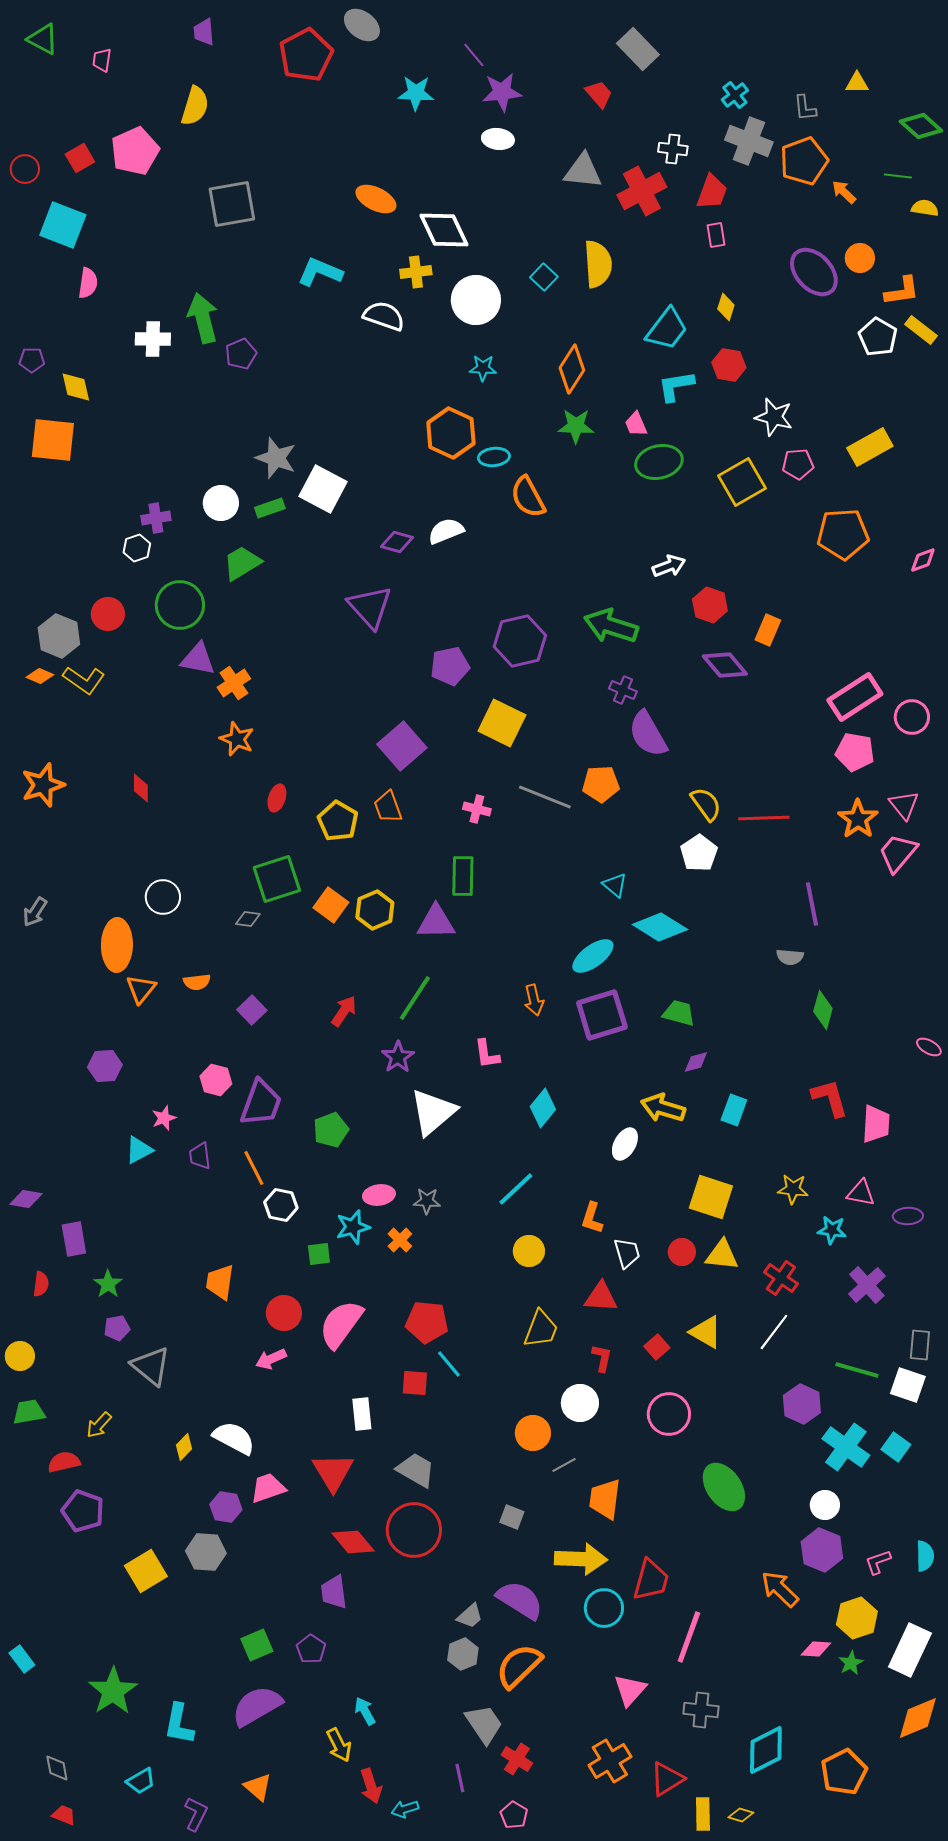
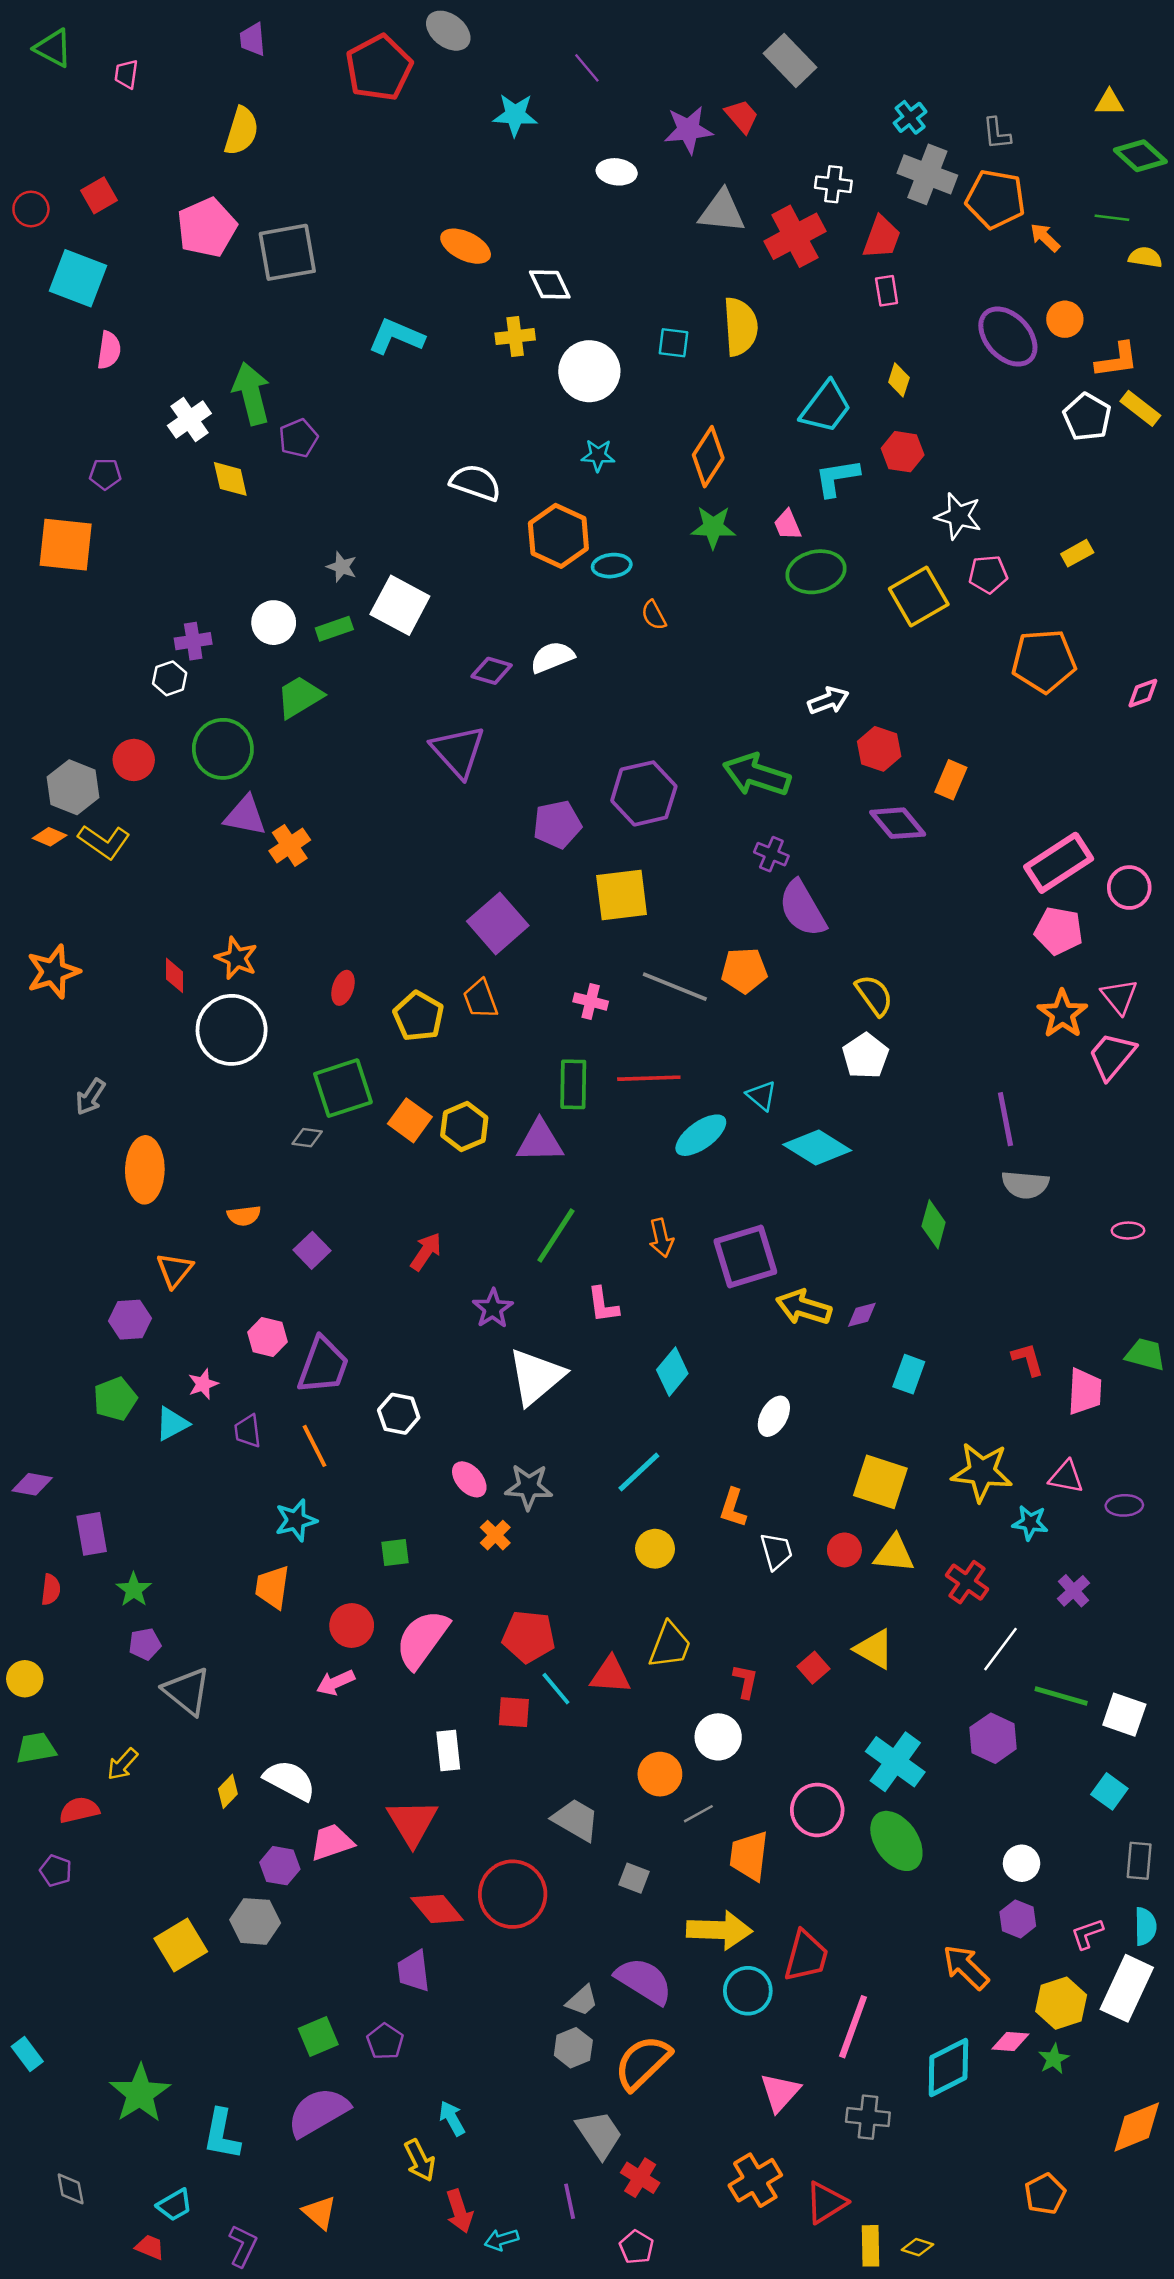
yellow triangle: (857, 83) -> (1109, 103), moved
purple star: (502, 92) -> (688, 130), moved
pink pentagon: (135, 151) -> (207, 228), moved
orange pentagon: (804, 161) -> (996, 199), turned 30
white diamond: (444, 230) -> (550, 285), size x0.7
cyan square: (544, 277) -> (674, 343), turned -36
white semicircle: (384, 316) -> (475, 483), moved
white cross: (153, 339) -> (189, 419), turned -36
purple pentagon: (32, 360) -> (105, 474), moved
yellow diamond: (76, 387) -> (230, 479), moved
yellow rectangle: (870, 447) -> (1077, 553), size x0.6
gray star: (276, 458) -> (342, 567), size x0.6
orange semicircle: (528, 497) -> (654, 615), size x0.6
yellow square: (502, 723) -> (622, 895), turned -33
orange star: (237, 739) -> (236, 958), moved
red line: (764, 818) -> (649, 1078), moved
white circle: (163, 897) -> (232, 1030), moved, size x1.6
gray arrow: (35, 912) -> (90, 1097), moved
cyan ellipse: (593, 956) -> (701, 1135), moved
gray semicircle: (790, 957) -> (1025, 1185), moved, size x1.4
orange triangle: (141, 989) -> (175, 1270), moved
green line: (415, 998) -> (556, 1235), moved
green diamond: (823, 1010) -> (934, 1224), moved
green trapezoid: (679, 1013) -> (1145, 1354), moved
pink ellipse: (929, 1047) -> (1128, 1231), moved, turned -30
red L-shape: (830, 1098) -> (1028, 1359), size x0.7
yellow arrow: (663, 1108) -> (804, 1307), moved
green pentagon: (331, 1130) -> (115, 1399), moved
yellow star: (793, 1189) -> (982, 1472), size x1.6
pink ellipse: (379, 1195) -> (469, 1479), turned 56
gray star: (427, 1201) -> (529, 1487), size x1.4
white hexagon: (281, 1205) -> (399, 1414), moved
cyan star: (353, 1227) -> (296, 1520), moved
purple cross: (867, 1285) -> (1074, 1591), size x0.7
red triangle: (601, 1297) -> (610, 1675), moved
white line: (774, 1332) -> (1000, 1649), moved
gray rectangle: (920, 1345) -> (1139, 1861), moved
pink circle: (669, 1414) -> (817, 1810), moved
cyan cross: (846, 1447) -> (895, 1762), moved
gray trapezoid: (416, 1470) -> (576, 1820), moved
purple pentagon: (83, 1511) -> (56, 1871), moved, size x0.6
purple hexagon: (822, 1550) -> (1018, 1919), size x0.7
white rectangle: (910, 1650) -> (1127, 1988), moved
cyan diamond: (766, 1750) -> (948, 2068), moved
orange pentagon: (844, 1772) -> (1045, 2194), size x0.7
red trapezoid: (64, 1815) -> (150, 2247), moved

